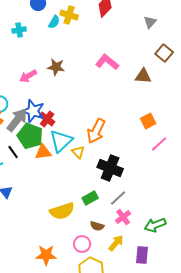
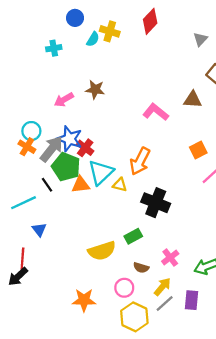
pink L-shape: (107, 62) -> (156, 112), moved
yellow triangle: (78, 152) -> (120, 185), turned -32
gray line: (118, 198) -> (165, 303), moved

